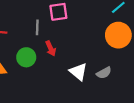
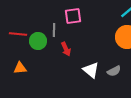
green circle: (26, 57) -> (38, 41), moved

